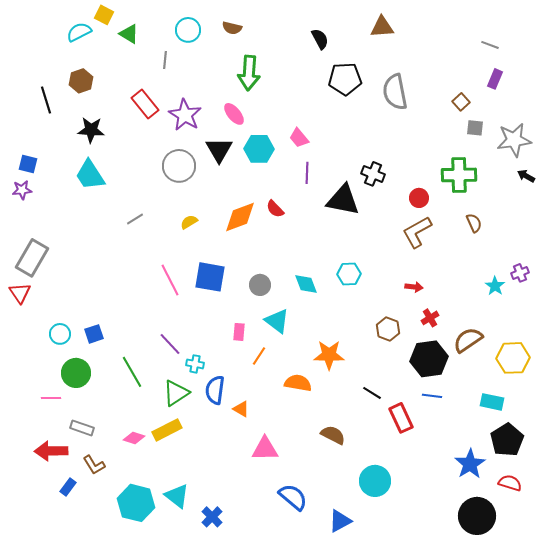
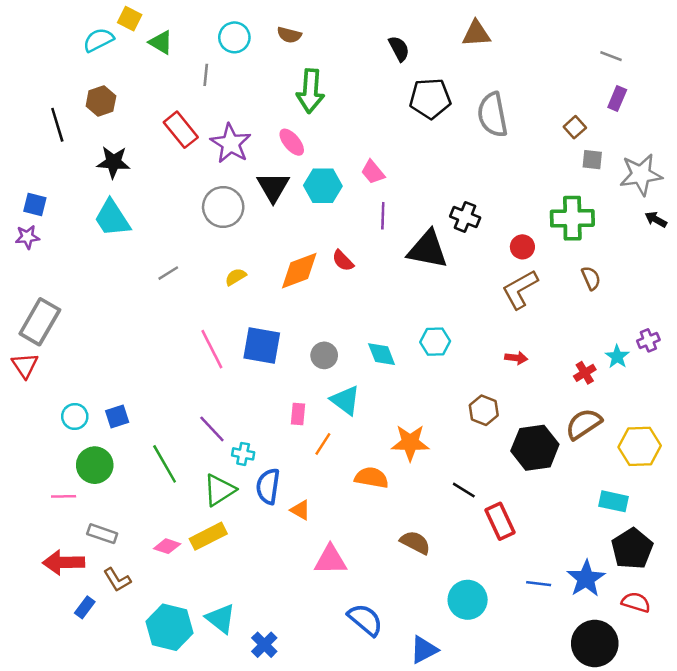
red cross: (430, 318) -> (585, 373), moved
blue line: (432, 396) -> (539, 584), moved

